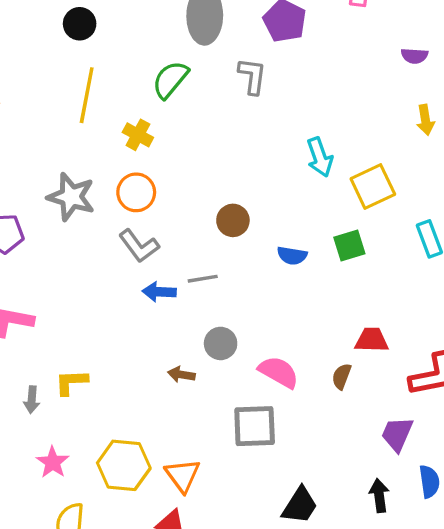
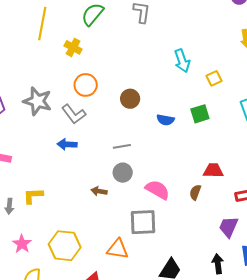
yellow square: (373, 186) -> (214, 78), size x0.6
orange circle: (136, 192) -> (86, 85), moved
gray star: (71, 197) -> (37, 101), moved
gray line: (203, 279) -> (122, 146), moved
blue arrow: (159, 292) -> (67, 144), moved
orange triangle: (183, 475) -> (118, 249), moved, turned -45

